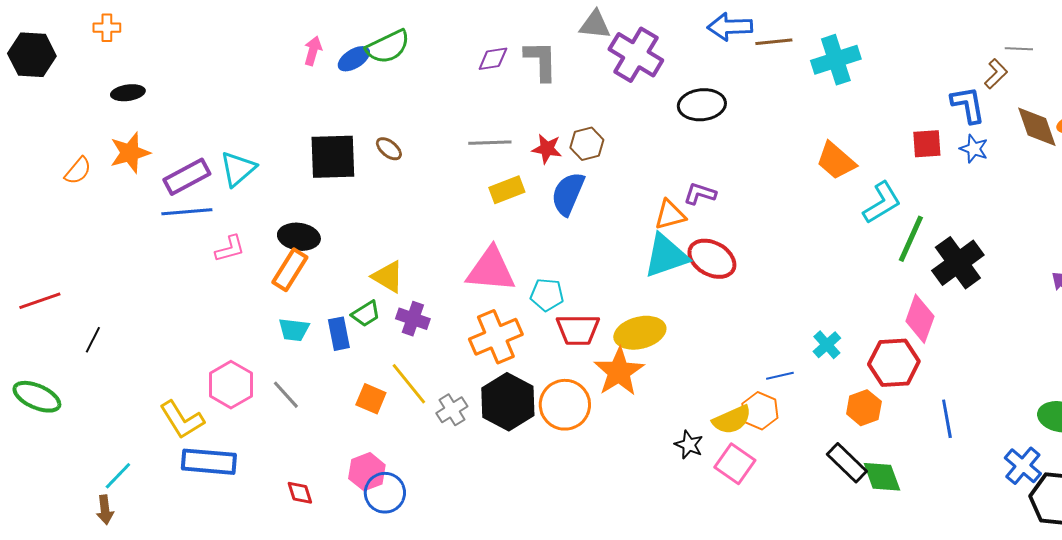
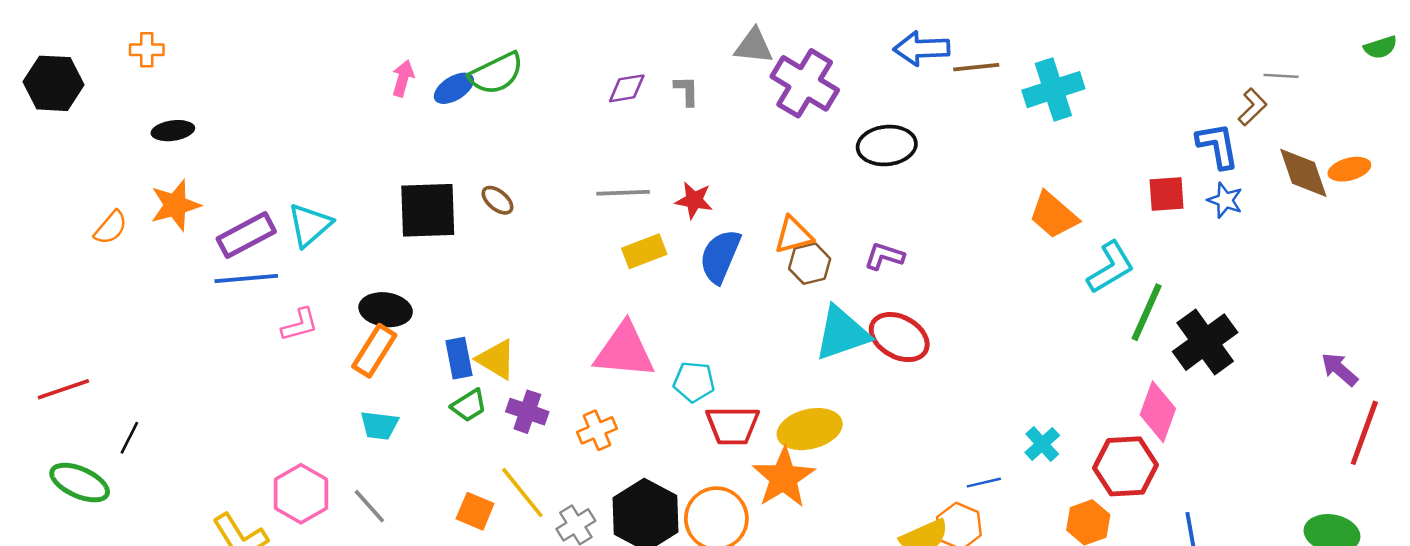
gray L-shape: (541, 61) -> (687, 91), size x0.6
brown hexagon: (587, 144) -> (810, 264), moved
orange triangle: (670, 215) -> (793, 235), moved
blue rectangle: (339, 334) -> (459, 358), moved
orange cross: (496, 337) -> (597, 430), moved, size x0.6
green ellipse: (37, 397) -> (80, 483), moved

